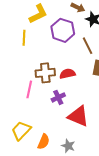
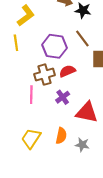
purple hexagon: (63, 30) -> (54, 46), moved
orange semicircle: (44, 142) -> (61, 136), moved

